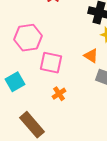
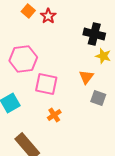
orange triangle: (91, 56) -> (86, 77), turned 35

